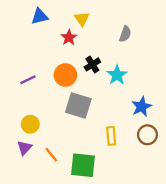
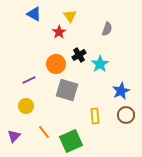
blue triangle: (40, 16) -> (34, 14), turned 42
purple line: (28, 80) -> (29, 80), moved
purple triangle: (24, 148) -> (14, 136), moved
green square: (83, 165) -> (71, 141), turned -30

